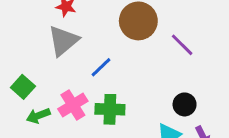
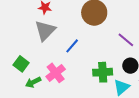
purple line: (182, 45) -> (126, 40), moved
green cross: (110, 109) -> (103, 72), moved

